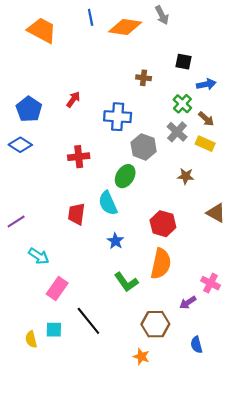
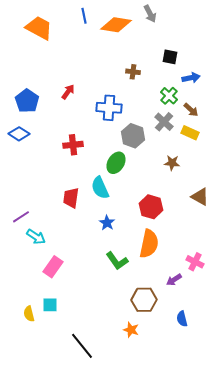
purple line: (16, 222) -> (21, 217), moved
black line: (88, 321) -> (82, 346), moved

